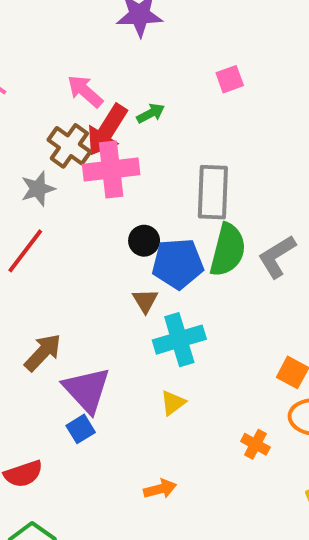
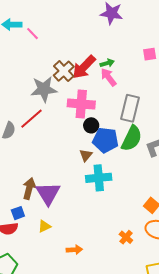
pink arrow: (85, 91) -> (108, 77), moved
pink cross: (111, 170) -> (81, 104), moved
gray star: (38, 189) -> (44, 89), size x1.5
brown arrow: (43, 352) -> (29, 189), moved, turned -40
yellow triangle: (173, 403) -> (44, 226), moved
blue square: (81, 429) -> (18, 213), moved

